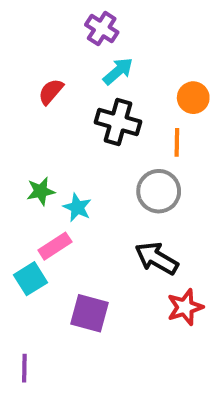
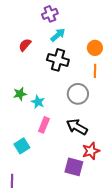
purple cross: (102, 28) -> (50, 14), turned 35
orange line: (177, 142) -> (95, 71), moved
pink rectangle: (55, 246) -> (44, 125), moved, turned -35
cyan square: (31, 279) -> (22, 146), moved
purple square: (89, 313) -> (74, 167), moved

